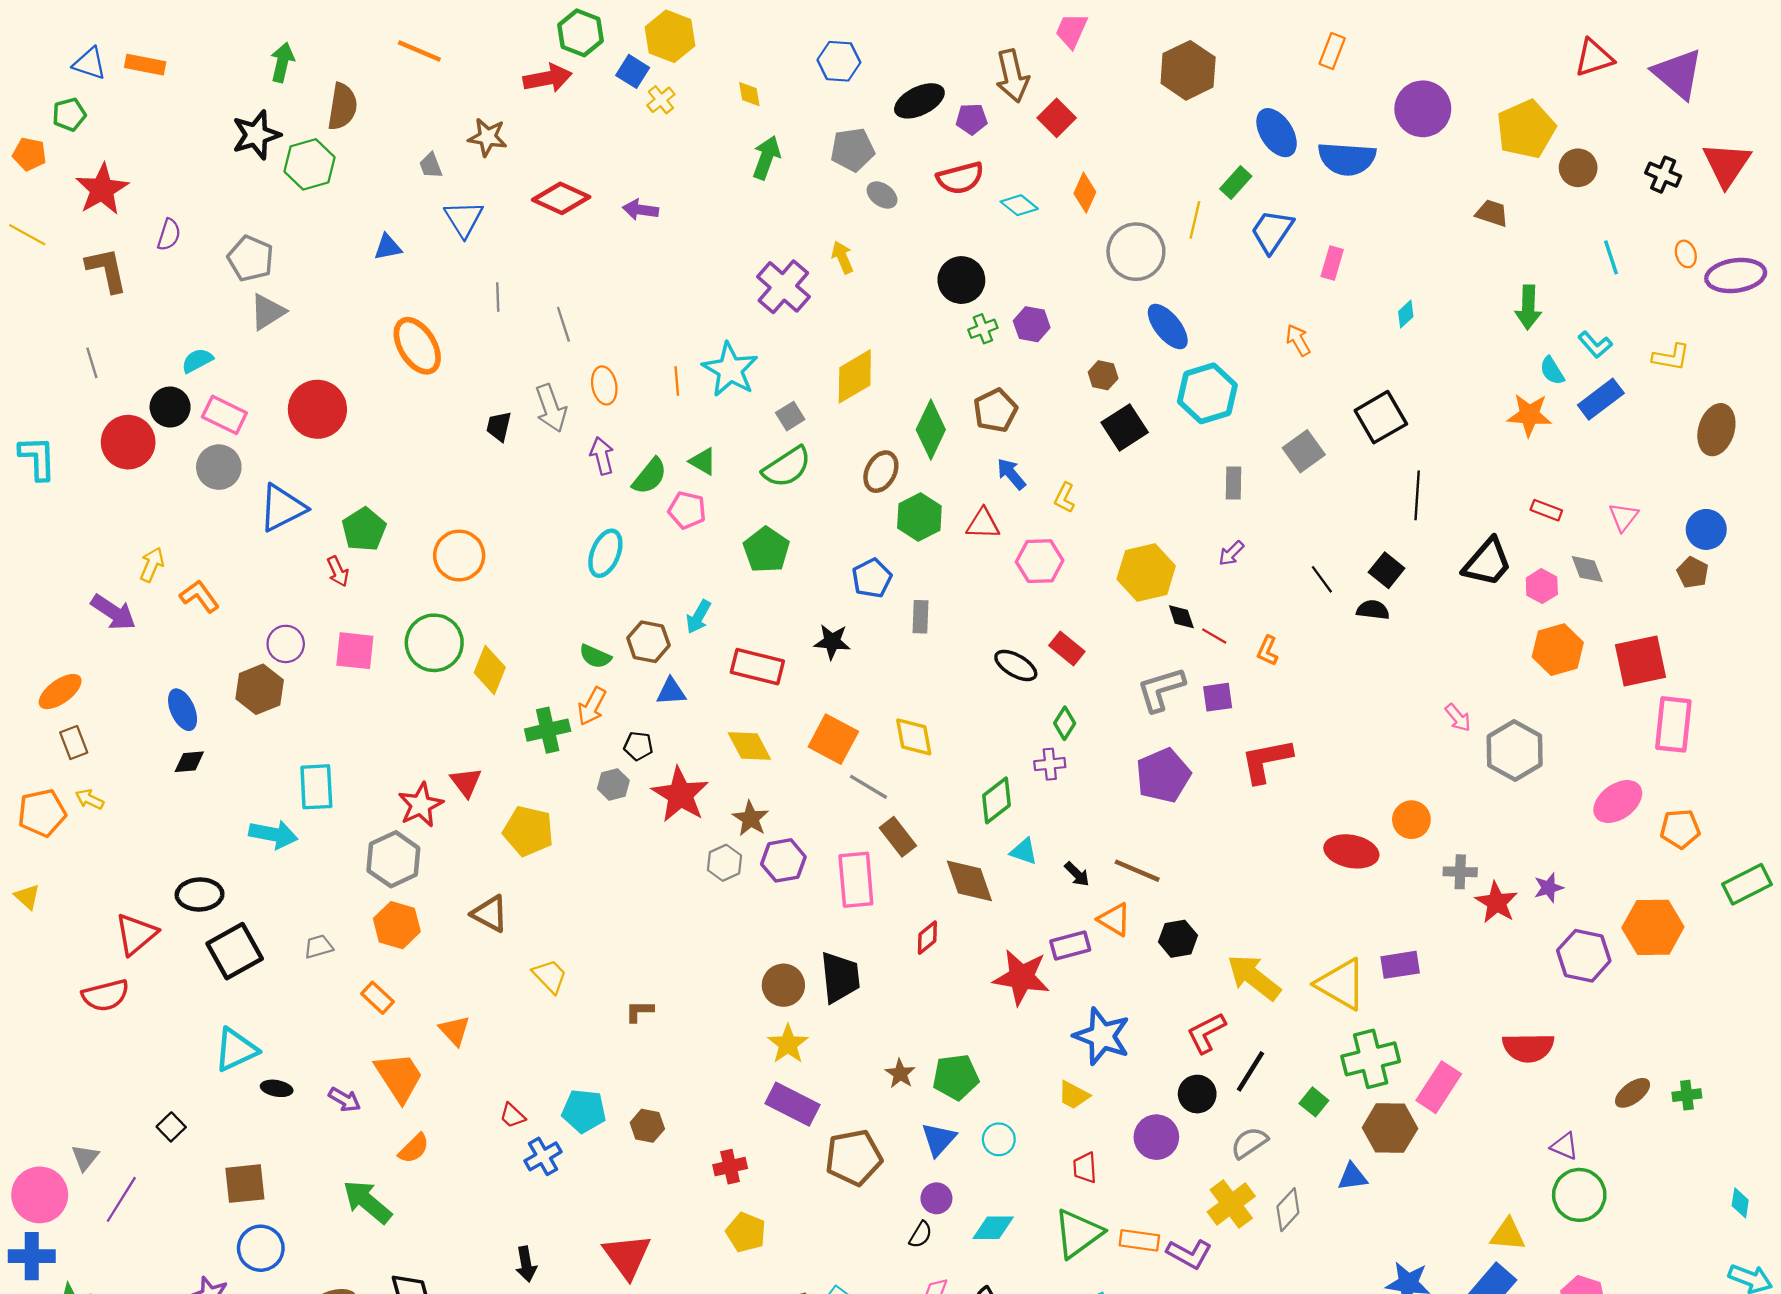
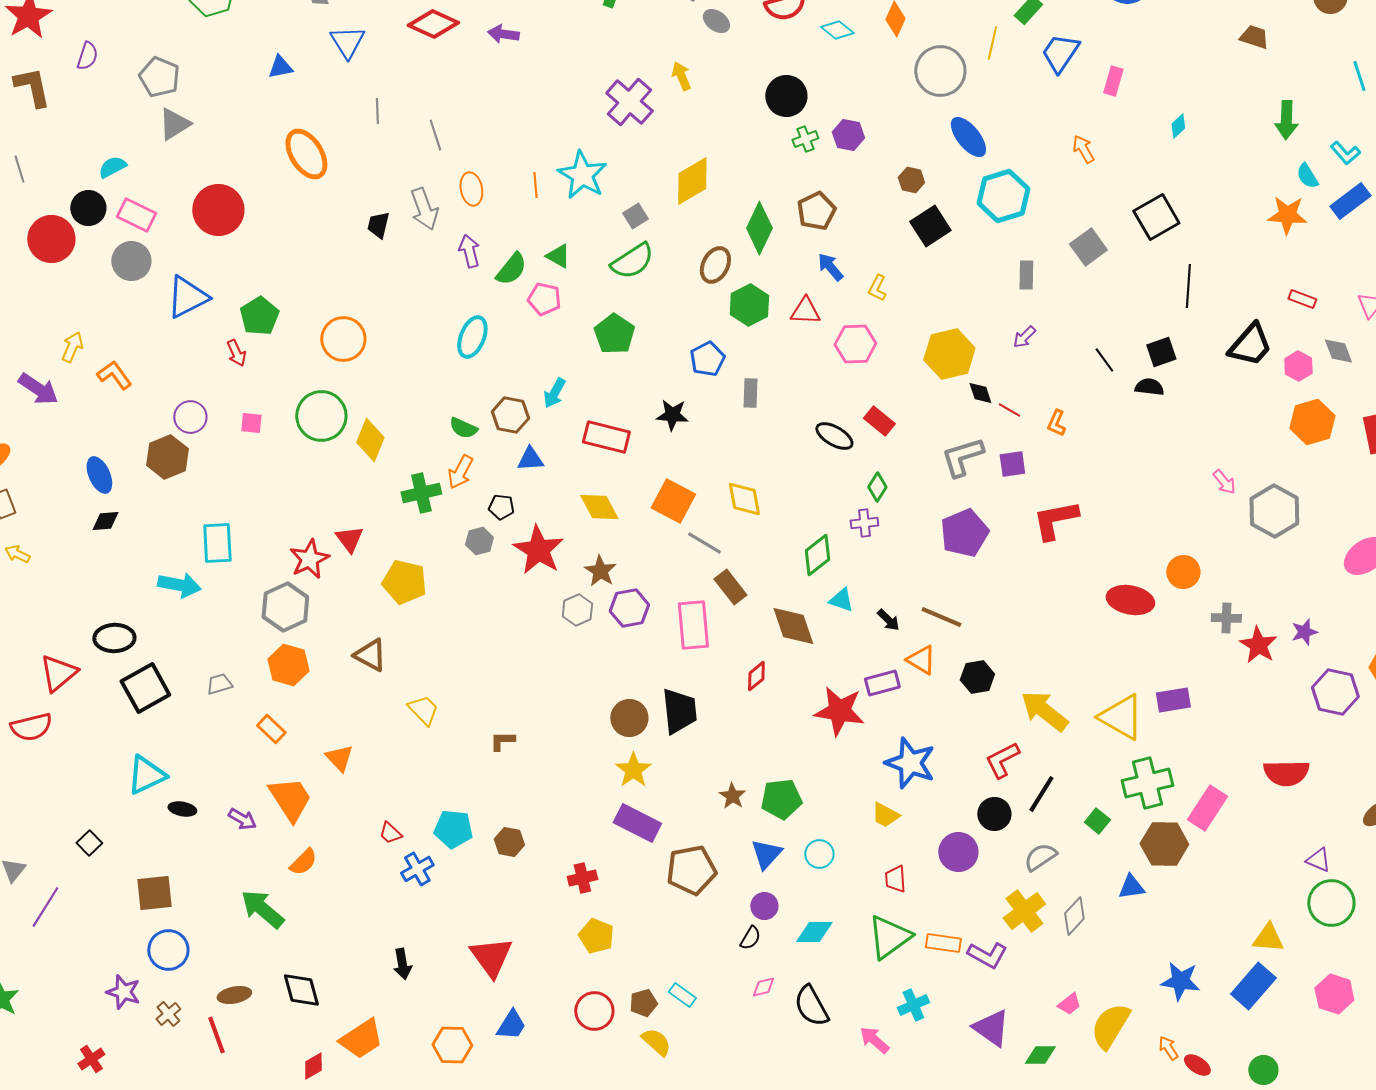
black square: (1387, 570) -> (1161, 352), turned 32
pink square: (355, 651) -> (251, 423), size x0.6

